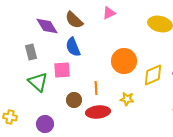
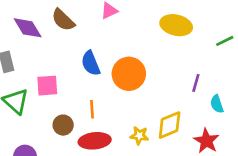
blue semicircle: (73, 47) -> (91, 63), moved
yellow diamond: (153, 75) -> (170, 125), moved
yellow star: (127, 99) -> (139, 136), moved

